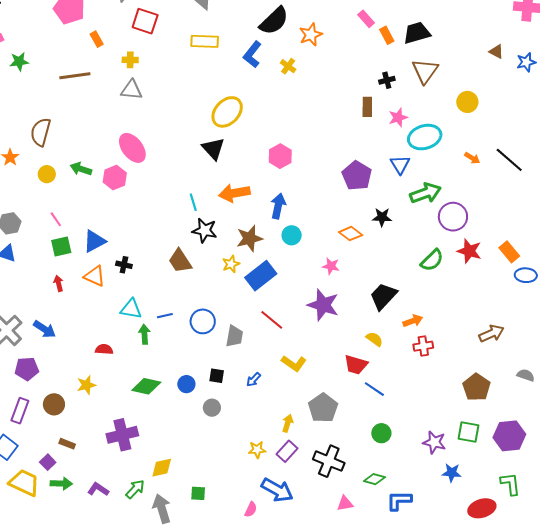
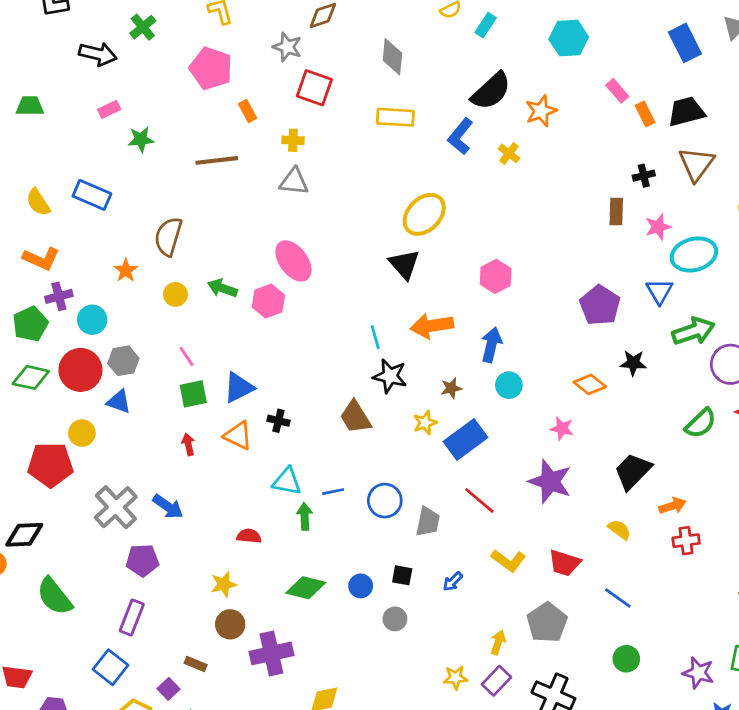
brown star: (249, 238) -> (451, 388), size x0.6
red trapezoid: (356, 365) -> (564, 563), moved
brown circle: (54, 404) -> (230, 624), moved

